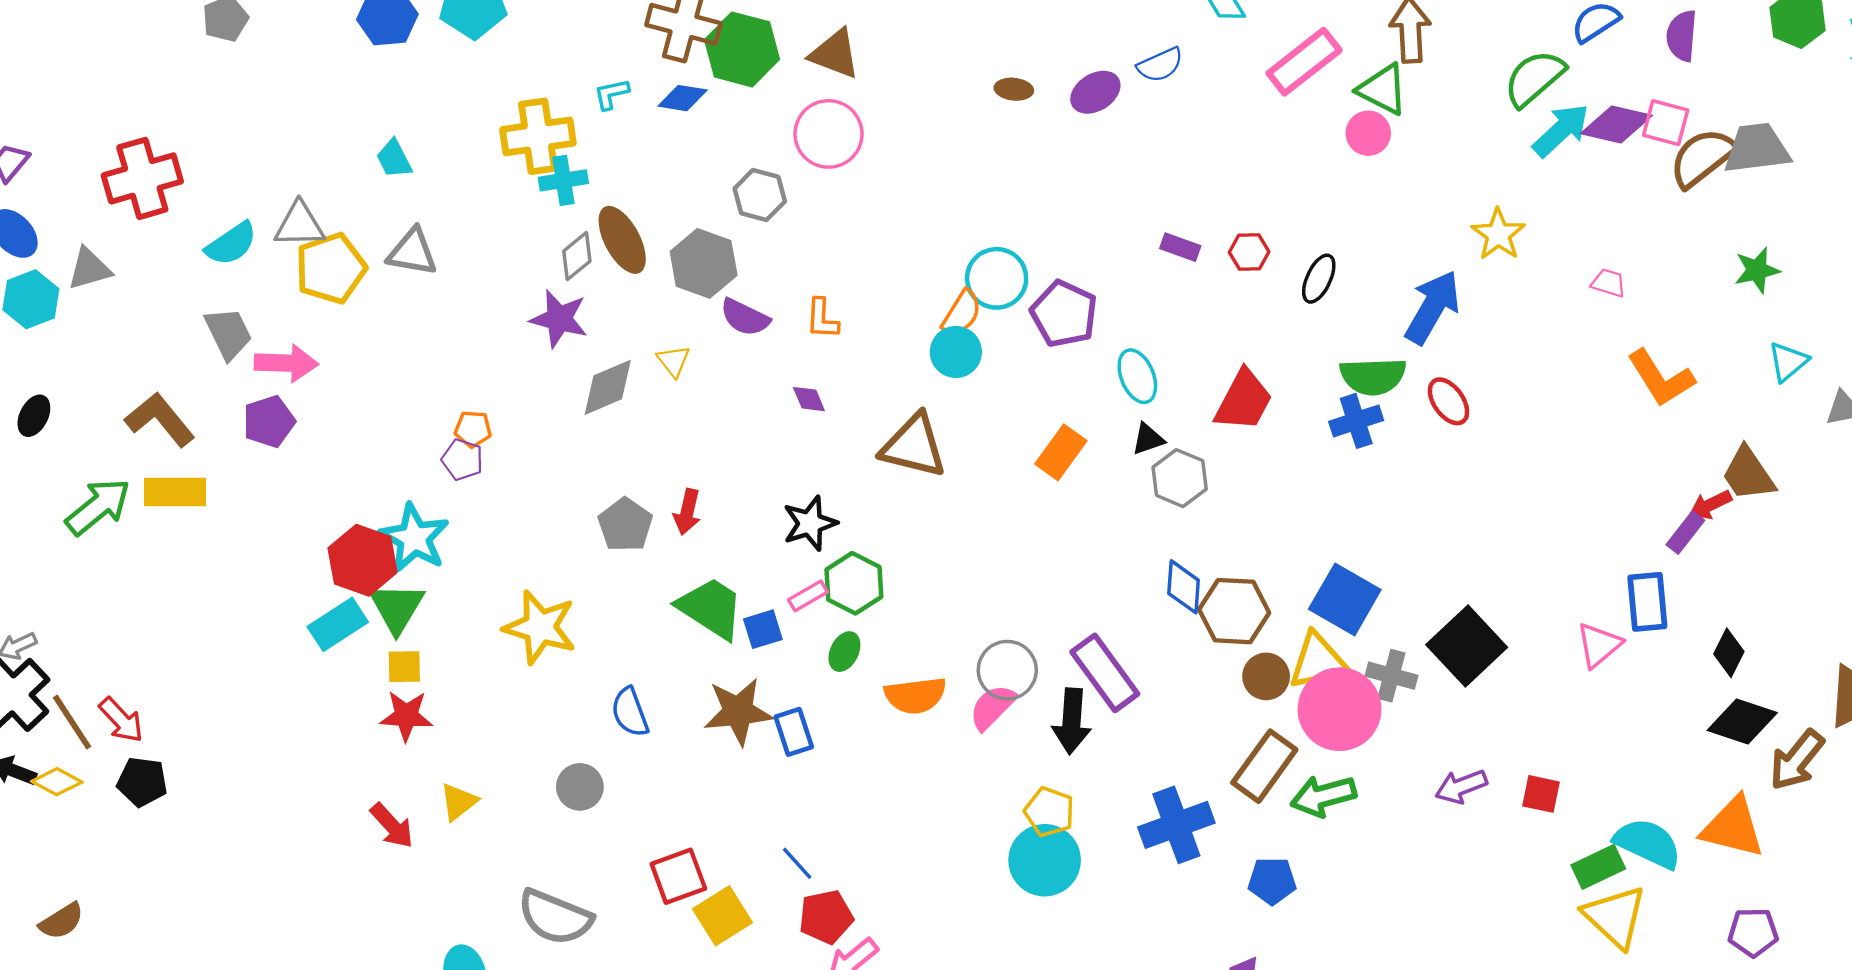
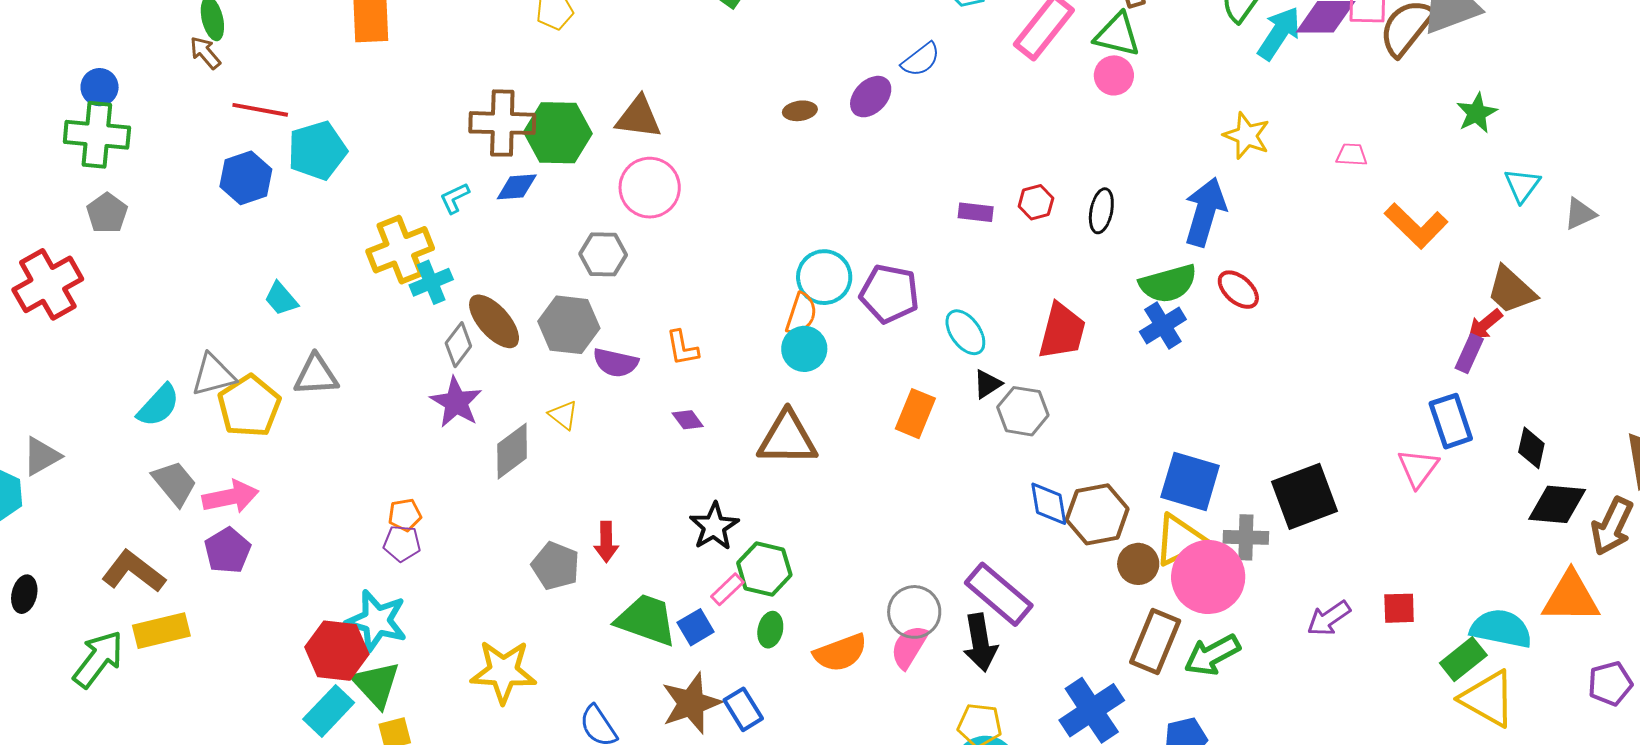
red cross: (142, 178) -> (48, 284), moved
purple star: (559, 319) -> (456, 402), turned 30
black square: (1467, 646) -> (1305, 496), turned 36

